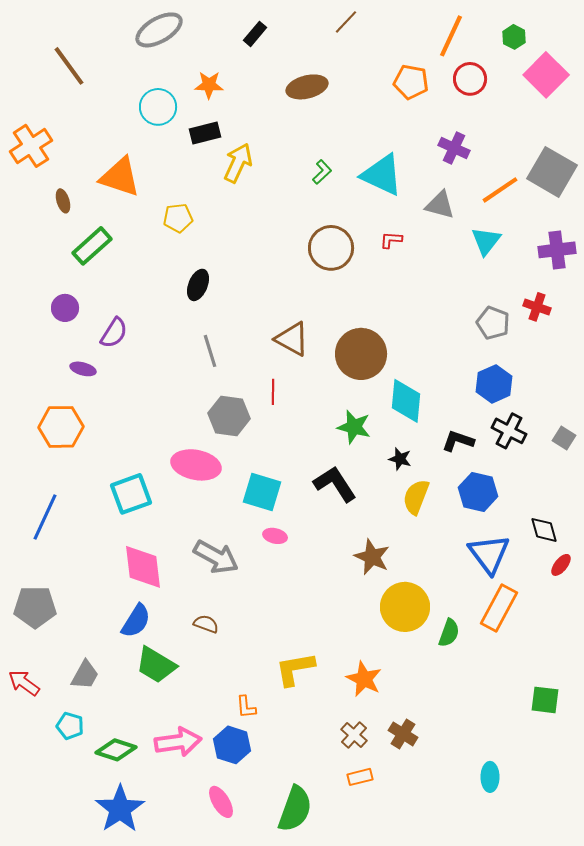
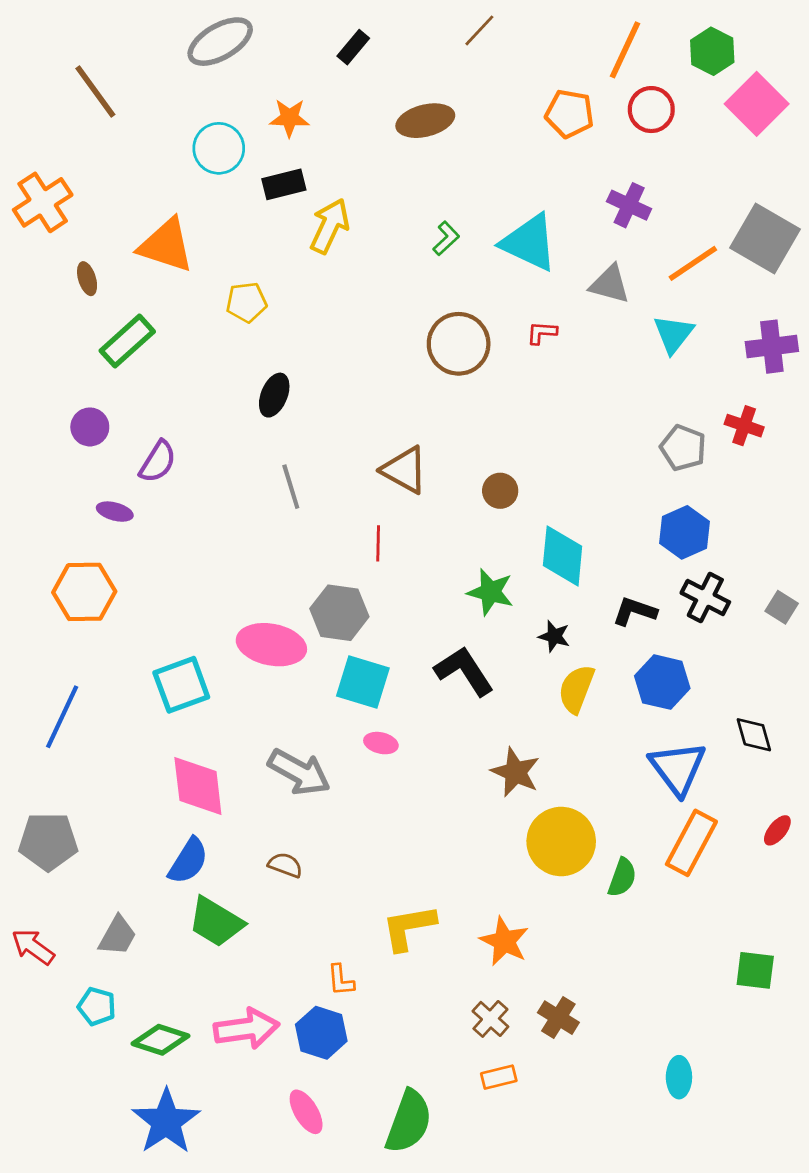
green hexagon: (514, 37) -> (712, 51), size x1.4
brown circle: (361, 354) -> (500, 491), size x0.5
gray hexagon: (229, 416) -> (339, 613), moved
red ellipse: (561, 565) -> (777, 830), moved

